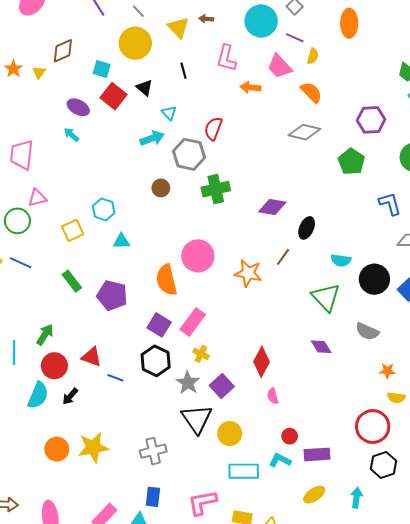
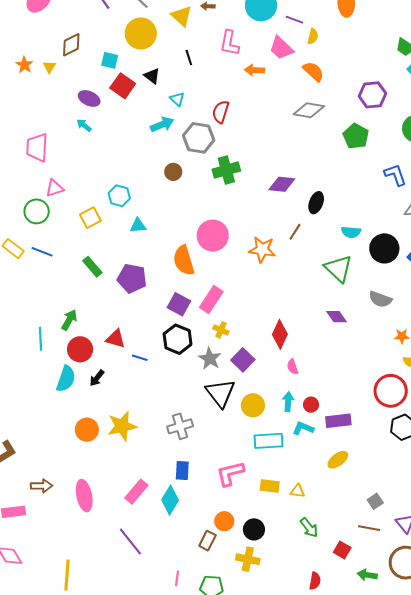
cyan arrow: (356, 498) -> (288, 402), moved

